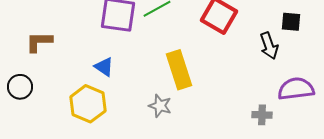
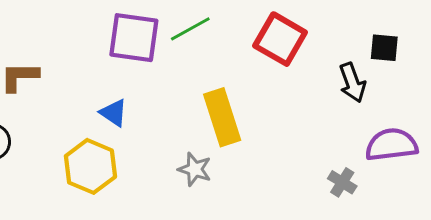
gray cross: (262, 115) -> (342, 182), turned 30

